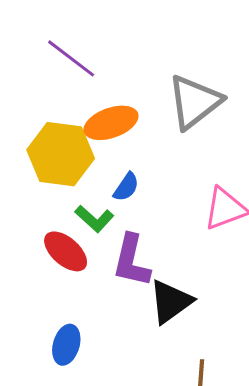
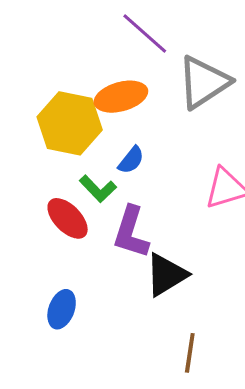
purple line: (71, 58) -> (145, 34), moved

